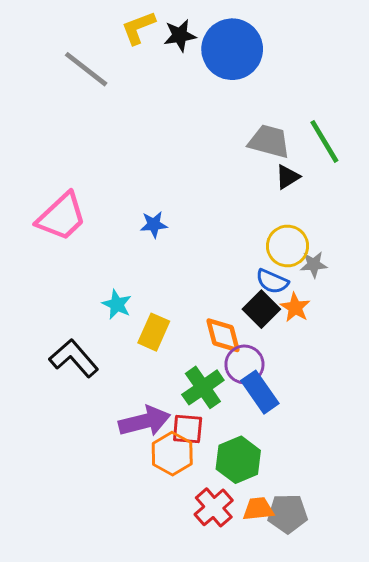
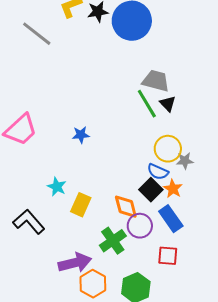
green line: (324, 141) -> (147, 104), moved
black triangle: (288, 177) -> (168, 104), turned -42
blue rectangle: (260, 392) -> (171, 219), moved
red square: (188, 429) -> (168, 256), moved

